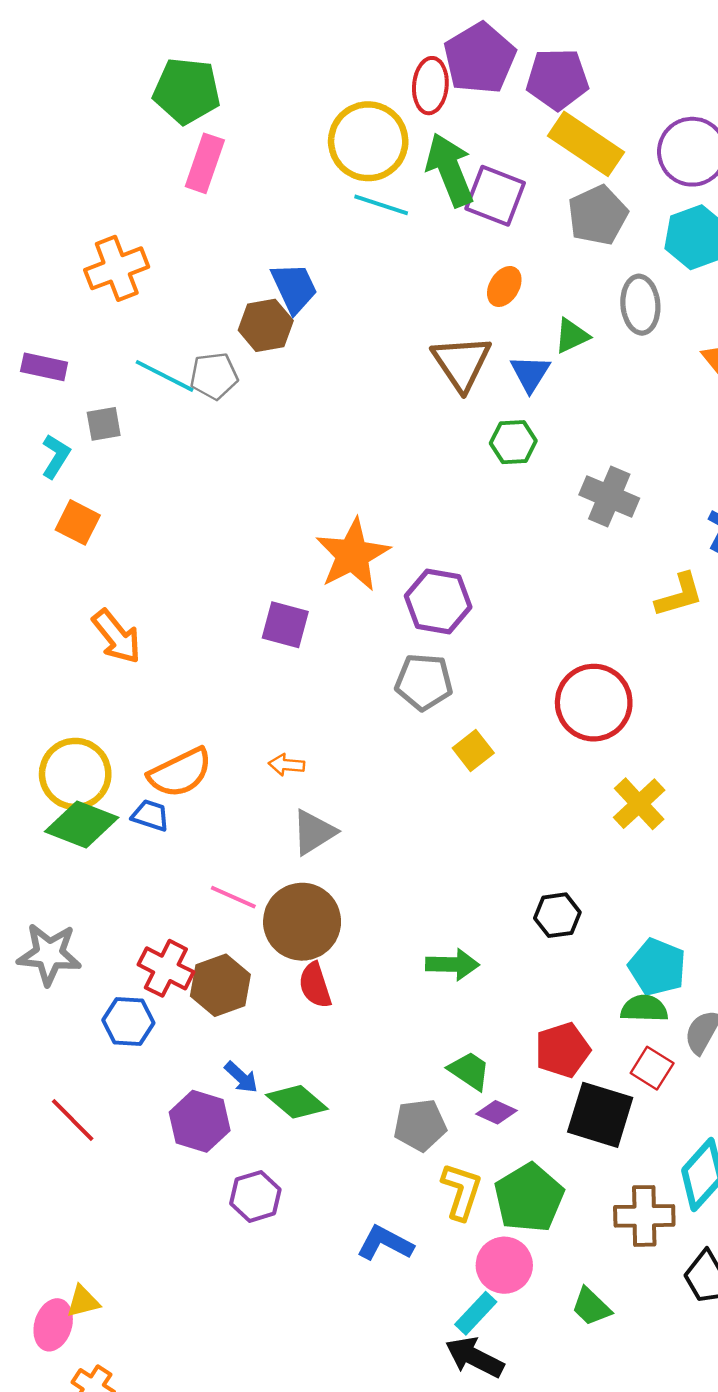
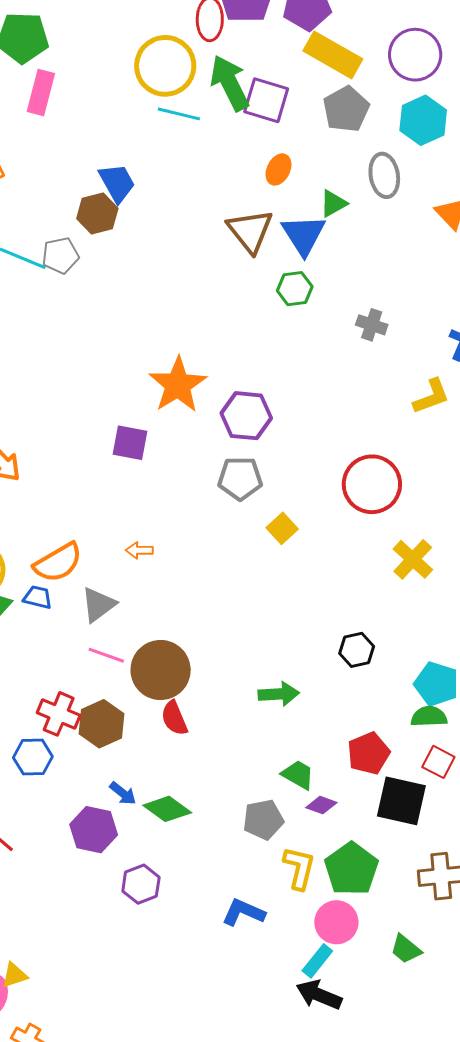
blue triangle: (530, 373) -> (304, 235), size x1.4
gray cross: (609, 496) -> (372, 325), size x0.7
gray triangle: (314, 832) -> (98, 605), moved

